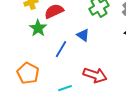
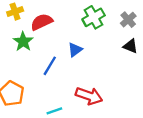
blue triangle: (83, 35) -> (75, 50), turned 48

